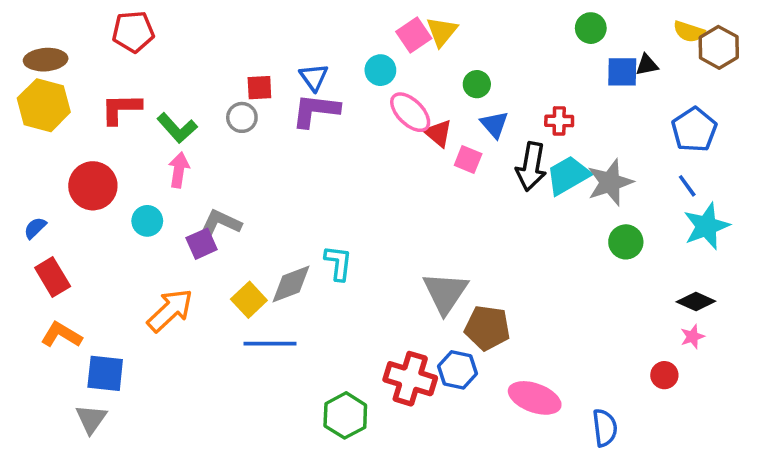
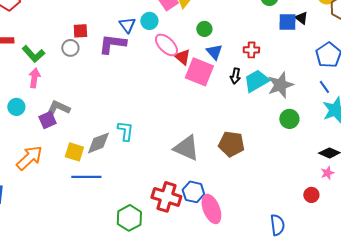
black triangle: (647, 65) -> (301, 18), turned 48
blue triangle: (314, 77) -> (127, 25), moved
pink square: (468, 160) -> (199, 72), size x1.8
black arrow: (531, 167) -> (235, 76), size x0.6
gray triangle: (445, 293) -> (186, 148), turned -40
yellow square: (249, 300) -> (74, 152), turned -30
brown pentagon: (487, 328) -> (231, 144), moved
pink ellipse: (535, 398) -> (211, 209), moved, turned 48

